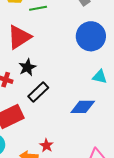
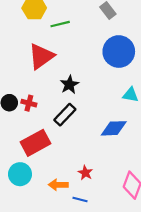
black star: (27, 67) -> (69, 85), moved
red star: (46, 145) -> (85, 173), moved

